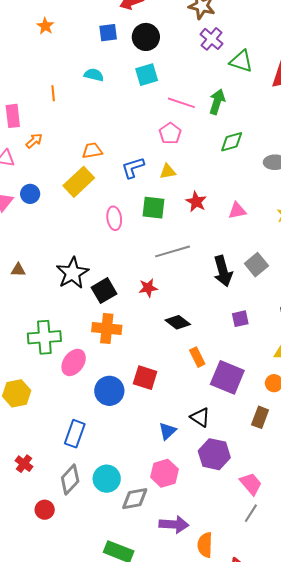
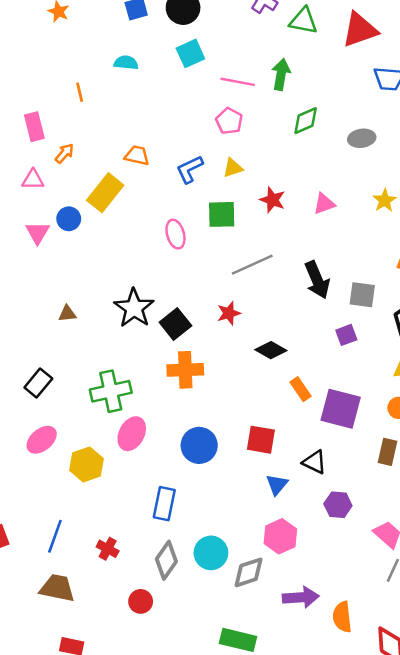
orange trapezoid: (92, 151) -> (137, 155), turned 30
yellow rectangle: (79, 182) -> (105, 193), moved
gray square: (256, 265) -> (362, 295), moved, turned -35
pink ellipse: (74, 362) -> (132, 434), moved
red square: (145, 378) -> (261, 440), moved
purple hexagon: (214, 454) -> (338, 505), size x0.7

